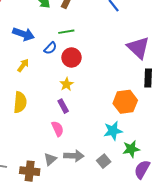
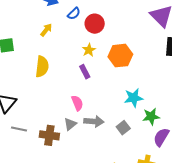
orange hexagon: (125, 102) -> (120, 56), moved
pink semicircle: (58, 129) -> (77, 103), moved

